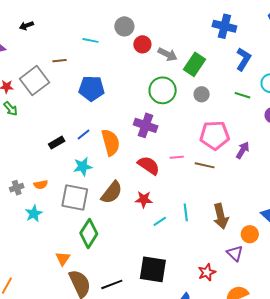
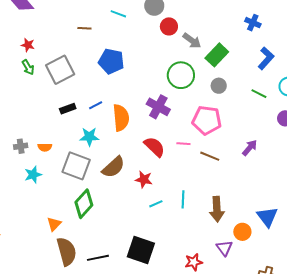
blue cross: (224, 26) -> (253, 23), size x0.7
gray square: (34, 81) -> (60, 70), moved
pink pentagon: (215, 135) -> (207, 120), moved

